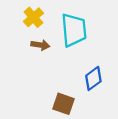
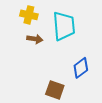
yellow cross: (33, 17) -> (29, 15), turned -36

